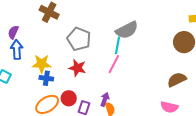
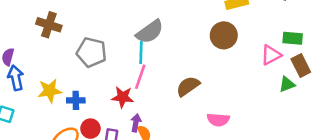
red star: (77, 68) -> (123, 97), moved
blue cross: (46, 78) -> (76, 100), moved
brown semicircle: (177, 80) -> (188, 86), moved

